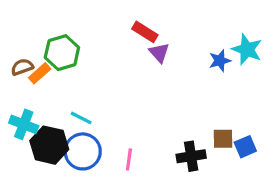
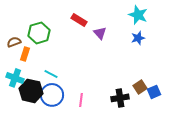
red rectangle: (145, 32) -> (79, 20), moved
cyan star: (247, 49) -> (138, 15), moved
orange rectangle: (40, 73) -> (25, 54), moved, turned -32
brown square: (223, 139) -> (140, 87), turned -32

